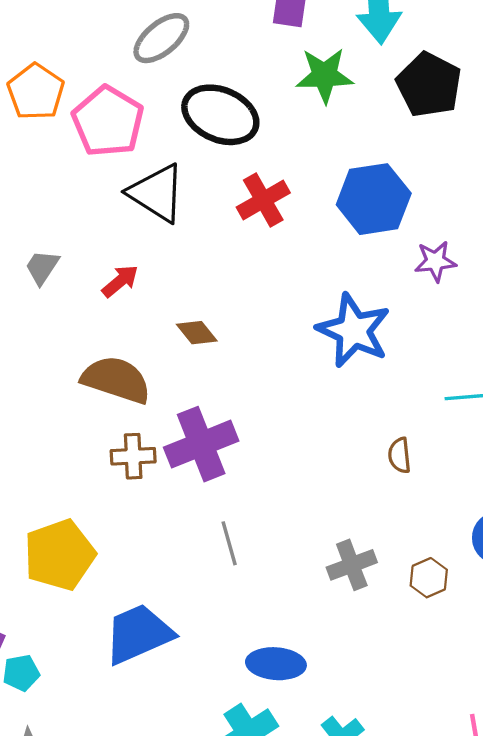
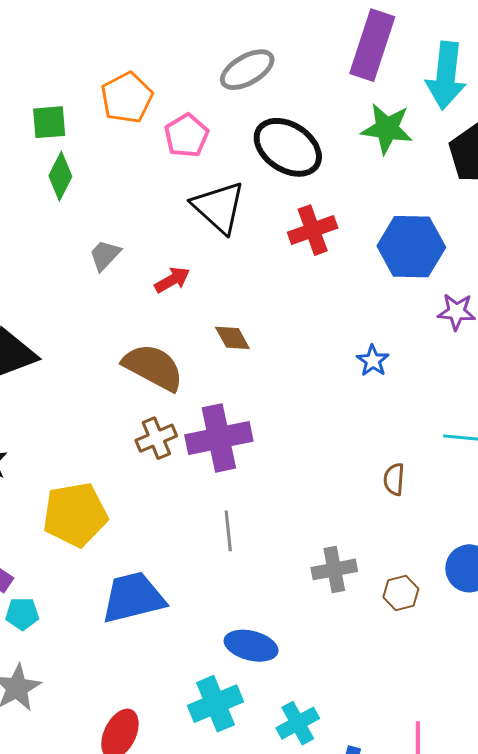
pink pentagon: (108, 121) -> (186, 136), size x0.7
blue star: (354, 330) -> (373, 361), size x0.5
brown cross: (133, 456) -> (156, 438), turned -30

